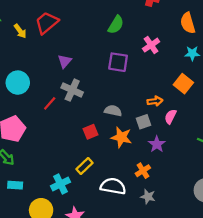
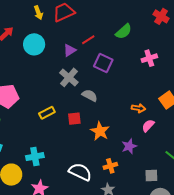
purple square: (118, 62) -> (103, 63), moved
cyan circle: (18, 83) -> (34, 44), moved
red line: (50, 103) -> (88, 40), moved
gray semicircle: (113, 111) -> (90, 95), moved
gray square: (143, 122) -> (151, 176), moved
yellow rectangle: (85, 166) -> (47, 113), moved

